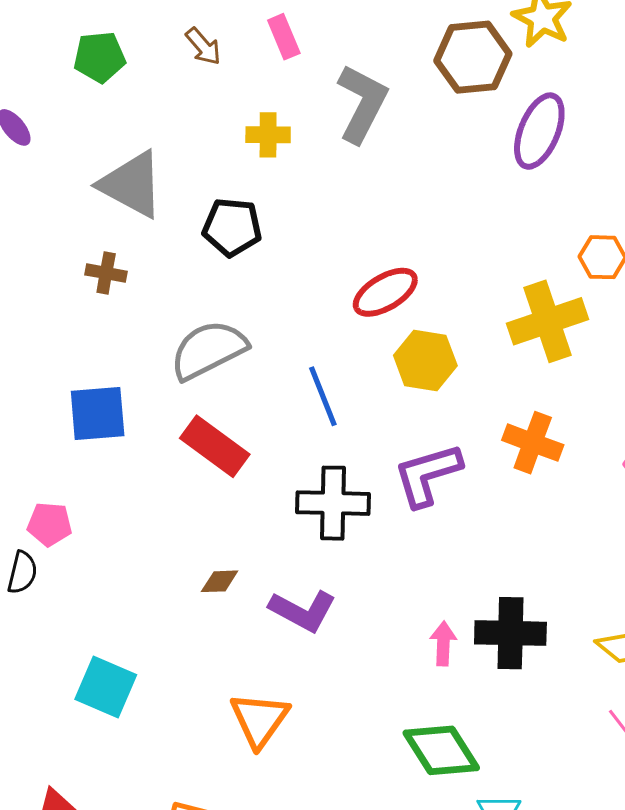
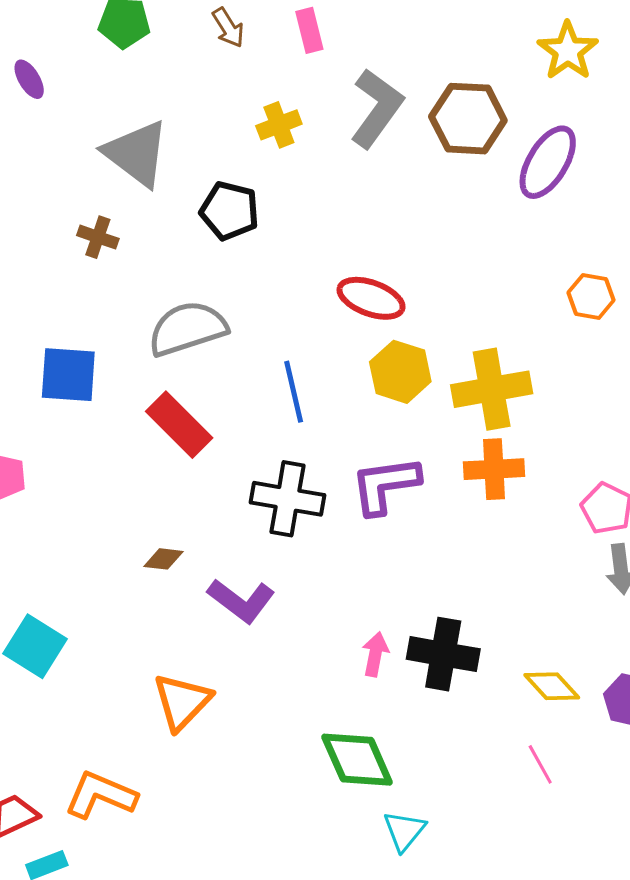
brown hexagon: (473, 57) -> (468, 119), moved
yellow cross: (268, 135) -> (279, 125), turned -30
red ellipse: (385, 292) -> (371, 298), turned 42
yellow cross: (547, 321) -> (492, 389), moved
orange cross: (533, 443) -> (494, 469), turned -32

